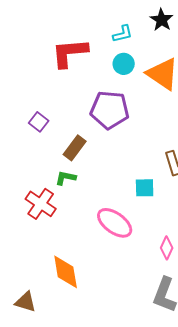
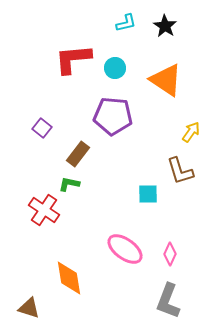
cyan L-shape: (123, 34) -> (126, 23), moved
cyan circle: (124, 64) -> (115, 68), moved
pink ellipse: (115, 223) -> (125, 249), moved

